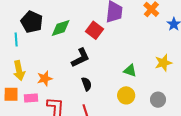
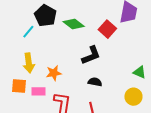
green diamond: (61, 28) -> (74, 24), turned 50
cyan line: (16, 39) -> (28, 32), turned 40
black semicircle: (87, 84) -> (95, 82), turned -64

